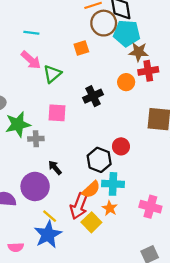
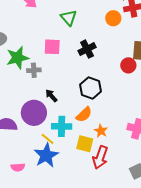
green triangle: (52, 74) -> (69, 18), moved, turned -30
black cross: (93, 96) -> (87, 49), moved
red circle: (121, 146) -> (128, 65), moved
cyan cross: (113, 184) -> (62, 126), moved
red arrow: (79, 206) -> (100, 157), moved
yellow square: (91, 222) -> (85, 144), turned -30

